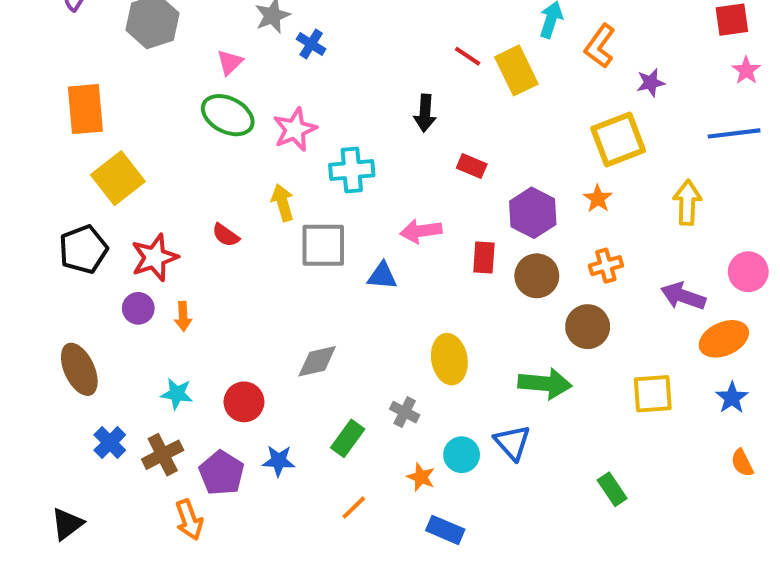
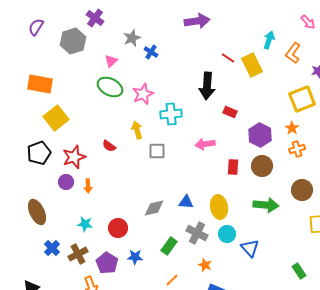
orange rectangle: (85, 109) -> (40, 84), turned -75
black arrow: (425, 113) -> (207, 86), size x1.5
gray square: (323, 245) -> (157, 151), size x0.7
red rectangle: (484, 257) -> (233, 167), moved
orange cross: (606, 266) -> (297, 149), moved
blue triangle: (382, 276) -> (186, 202), moved
brown circle: (588, 327) -> (302, 190), moved
green arrow: (545, 384) -> (266, 205), moved
gray cross: (405, 412) -> (197, 233), size x1.5
cyan circle: (462, 455) -> (227, 234), moved

